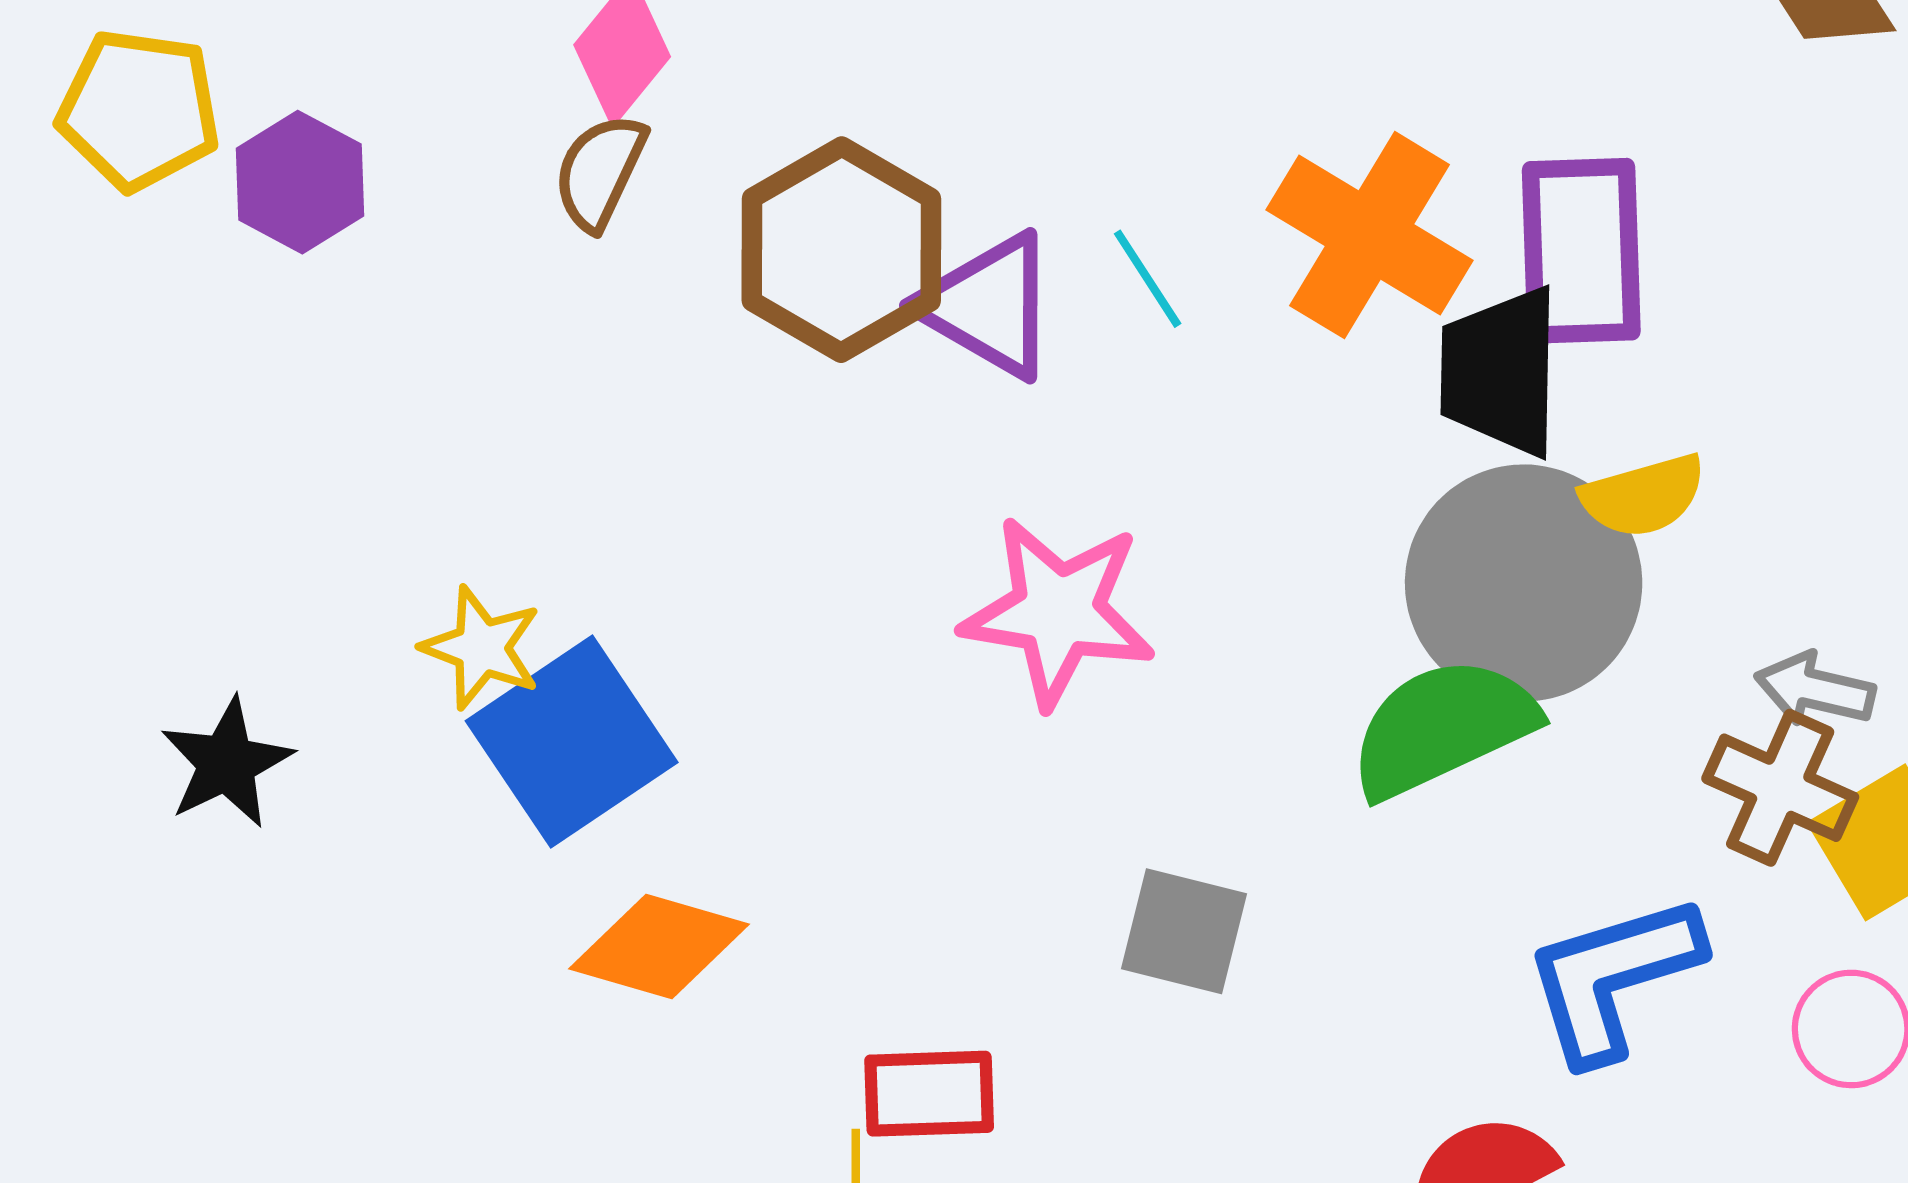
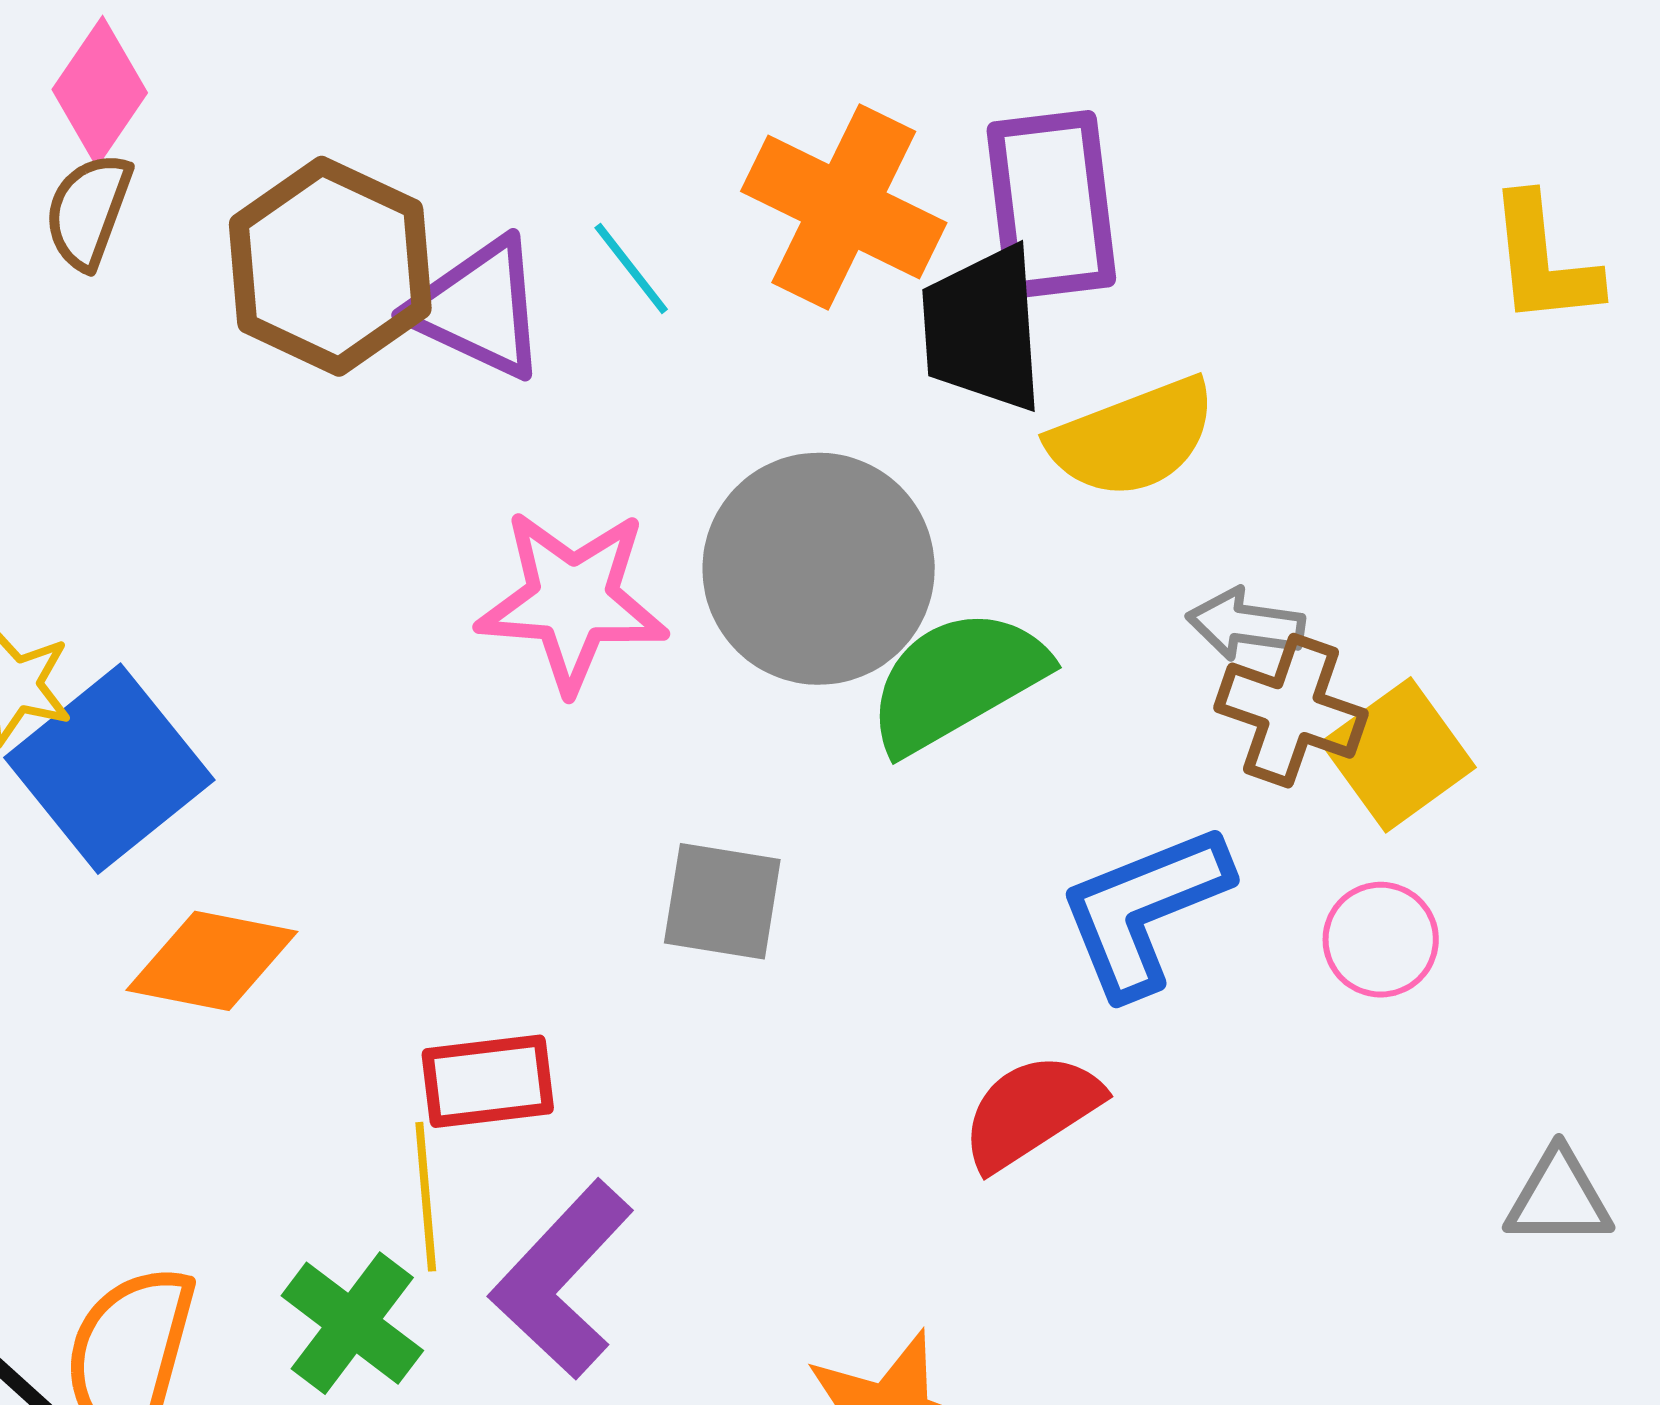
yellow semicircle: (1643, 496) -> (1133, 438), size x1.4
gray circle: (1524, 583) -> (819, 569), moved
gray arrow: (1815, 689) -> (1245, 624), moved

